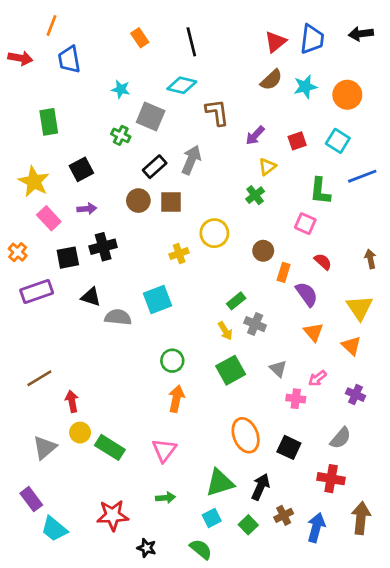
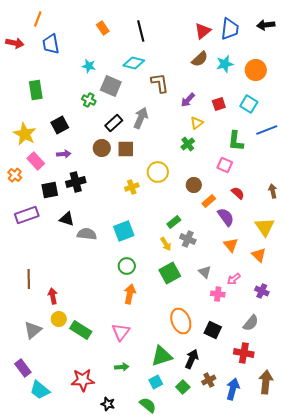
orange cross: (18, 252) -> (15, 175), moved
orange rectangle: (284, 272) -> (209, 201), turned 32
cyan square: (157, 300) -> (124, 231), moved
brown line: (39, 378) -> (29, 279), turned -60

